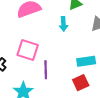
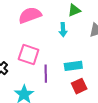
cyan rectangle: (86, 61) -> (73, 66), moved

